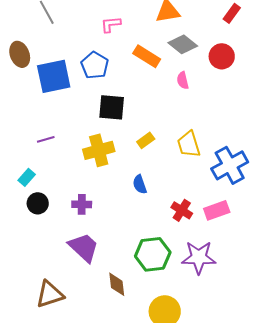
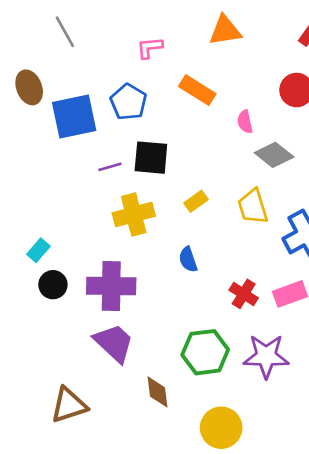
gray diamond: (183, 44) -> (274, 155), moved
purple line: (46, 139) -> (110, 167), moved
purple cross: (82, 204) -> (111, 286), size x1.8

